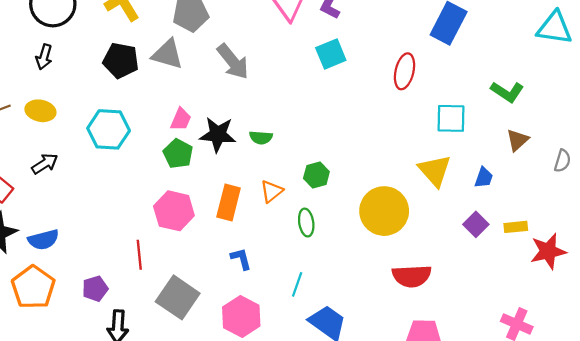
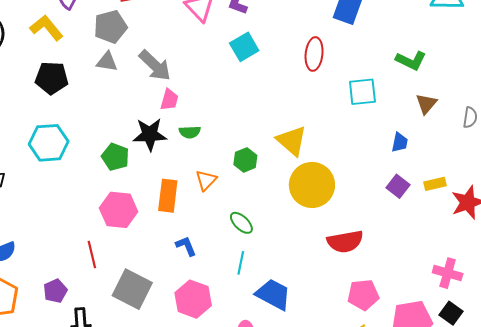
gray triangle: (167, 54) -> (107, 62), moved, size x0.7
pink trapezoid: (181, 119) -> (169, 100), moved
yellow triangle: (435, 170) -> (292, 141), moved
green ellipse: (306, 223) -> (241, 223), moved, turned -30

